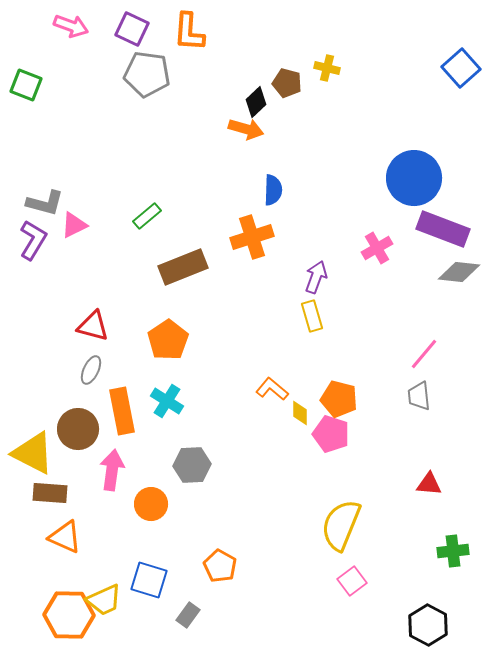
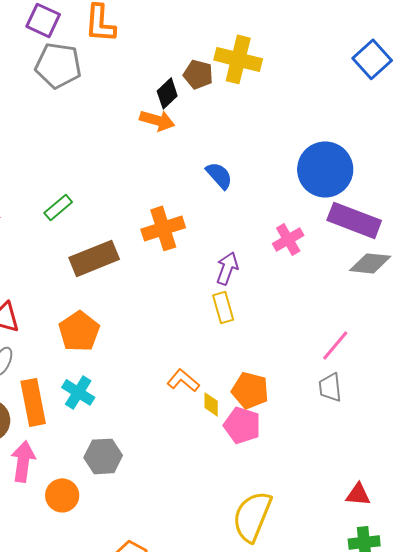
yellow cross: (327, 68) -> (238, 59), size x1.8
blue semicircle: (273, 190) -> (219, 175), moved, turned -44
red triangle: (429, 484) -> (358, 494), moved

